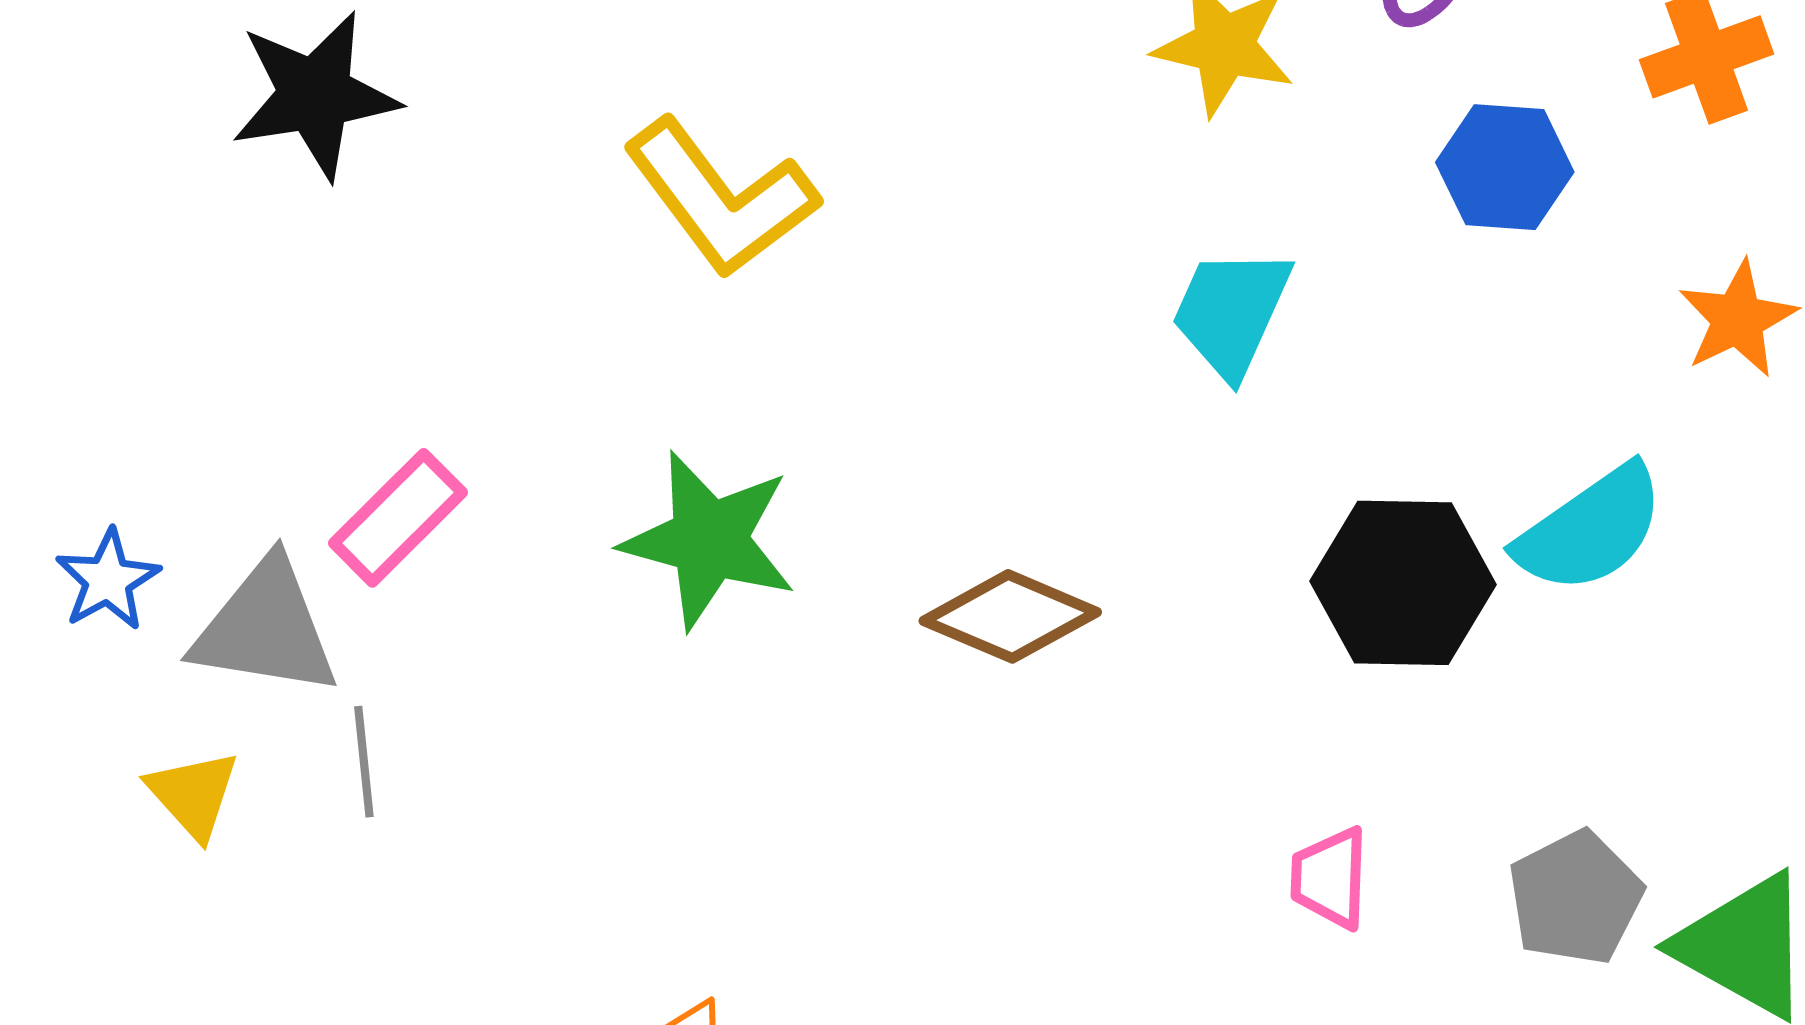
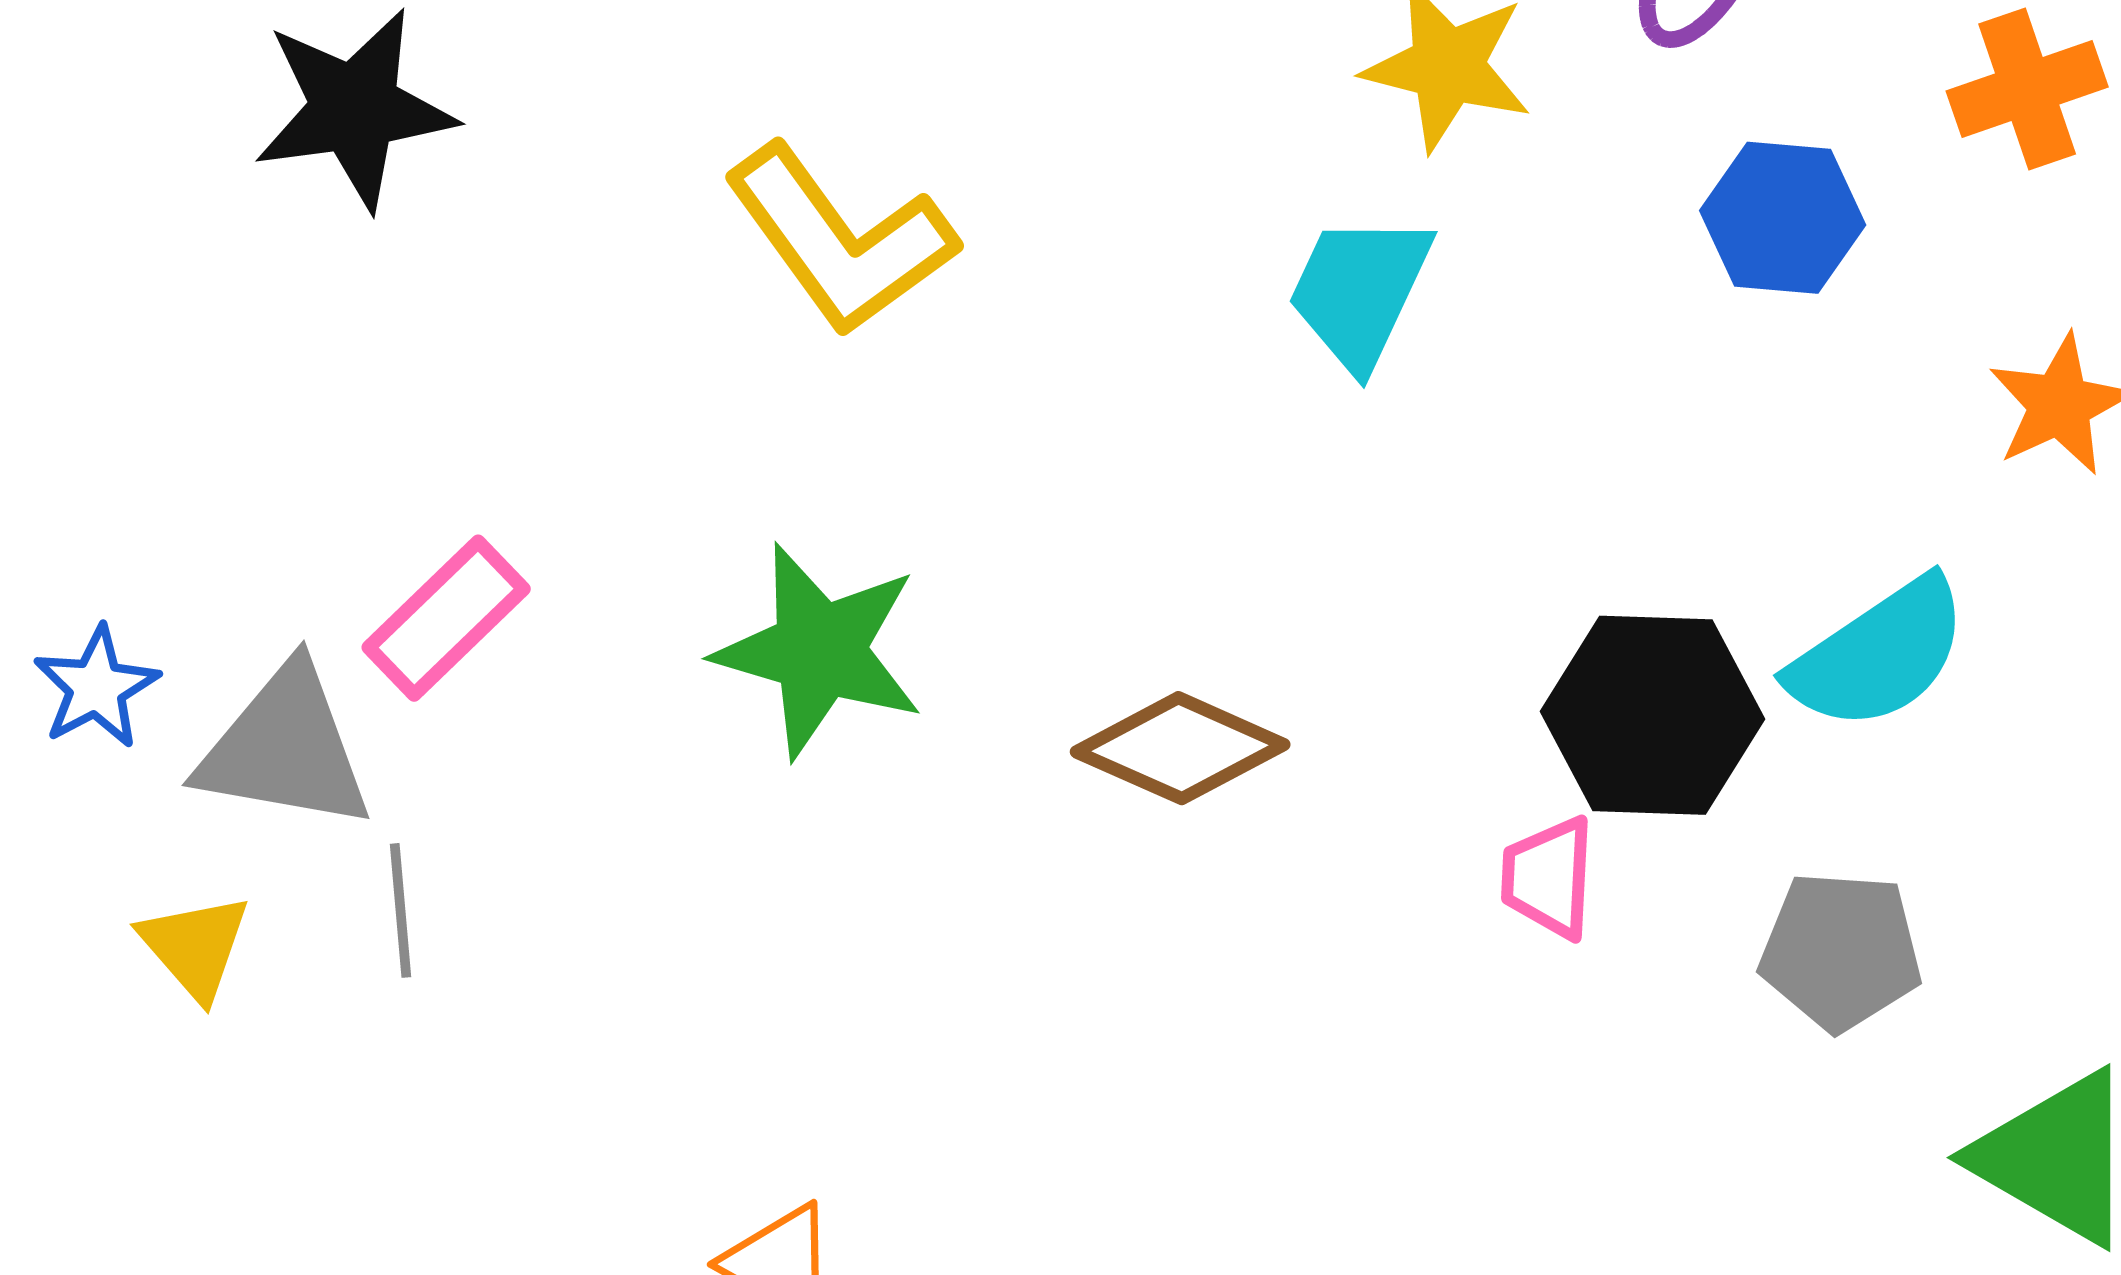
cyan trapezoid: (1231, 312) -> (1360, 291), moved
pink trapezoid: (1330, 878) -> (1548, 878), moved
gray pentagon: (1575, 898) -> (1841, 951), moved, turned 30

